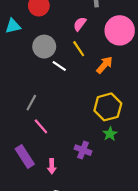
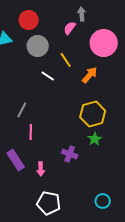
pink semicircle: (80, 24) -> (70, 28), moved
gray circle: (44, 47) -> (38, 46), moved
pink line: (41, 126) -> (31, 132), turned 42

